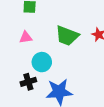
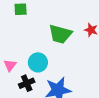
pink triangle: (26, 37) -> (10, 65), moved, turned -40

